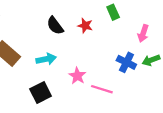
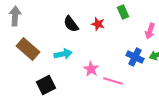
black square: (41, 93) -> (46, 85), moved

